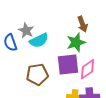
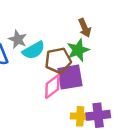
pink diamond: (88, 69) -> (52, 87), moved
brown pentagon: (37, 74) -> (58, 61), moved

